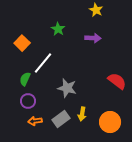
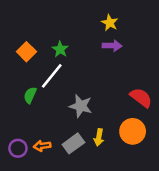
yellow star: (96, 10) -> (110, 23), moved
green star: (58, 29) -> (60, 49), moved
purple circle: (28, 101) -> (18, 148), moved
orange circle: (110, 122) -> (133, 131), moved

